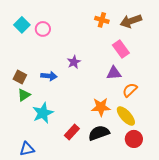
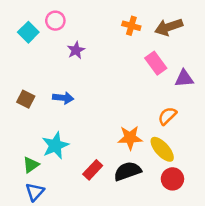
pink circle: (43, 29) -> (55, 21), moved
purple star: (74, 62) -> (76, 50), moved
purple triangle: (114, 73) -> (184, 79), moved
green triangle: (24, 95) -> (31, 165), moved
blue triangle: (27, 149) -> (35, 192), turned -35

